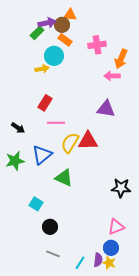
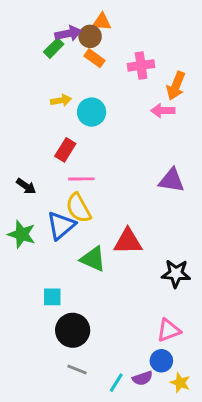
cyan circle: (54, 56) -> (92, 112), moved
purple triangle: (106, 109) -> (172, 180), moved
red triangle: (88, 141) -> (128, 242), moved
yellow semicircle: (70, 143) -> (78, 208), moved, turned -60
green star: (15, 161) -> (22, 234), turned 30
cyan square: (36, 204) -> (52, 297), turned -32
black circle: (50, 227) -> (73, 330), size x1.5
purple semicircle: (98, 260) -> (142, 378), turned 64
yellow star: (109, 263) -> (180, 383), moved

